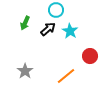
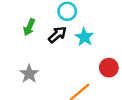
gray star: (25, 71) -> (29, 74), moved

